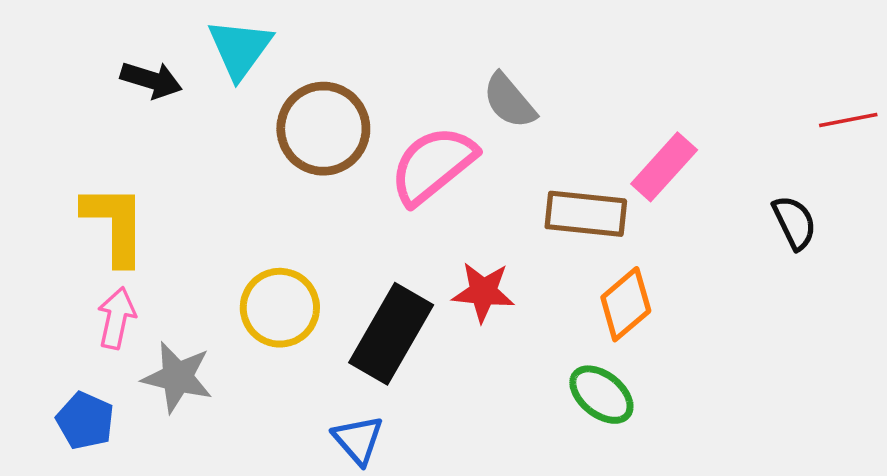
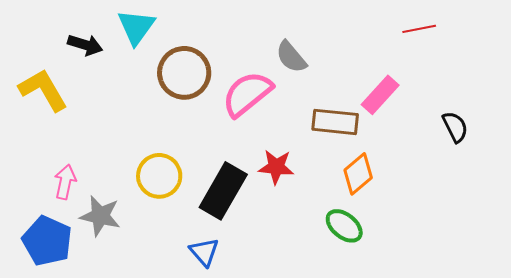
red line: (848, 120) -> (419, 29), moved
yellow L-shape: (115, 224) -> (43, 90), moved, turned -30
blue pentagon: (85, 421) -> (47, 241), size x1.5

